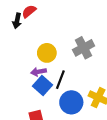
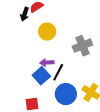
yellow circle: (47, 53) -> (47, 32), moved
purple arrow: (38, 72) -> (47, 63), moved

